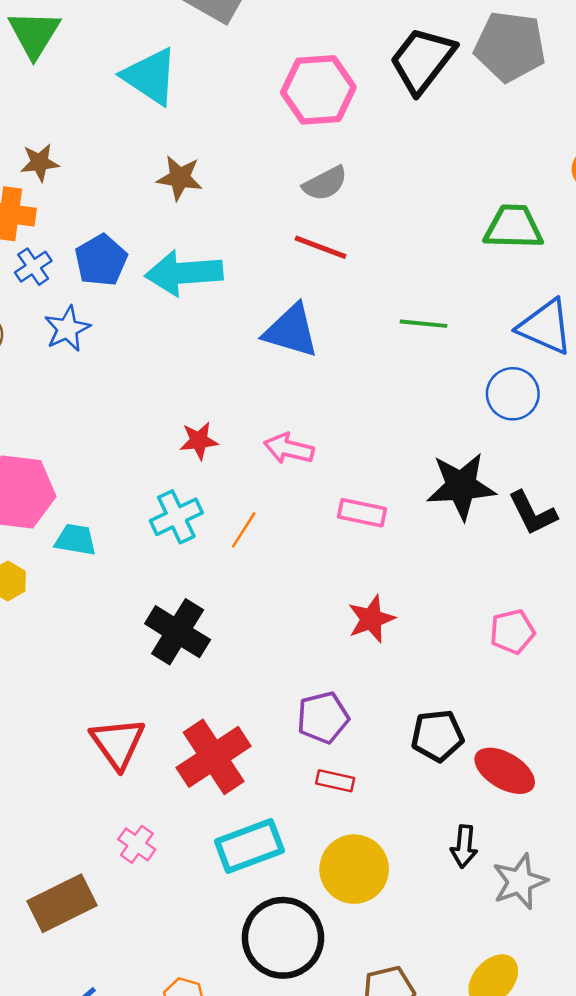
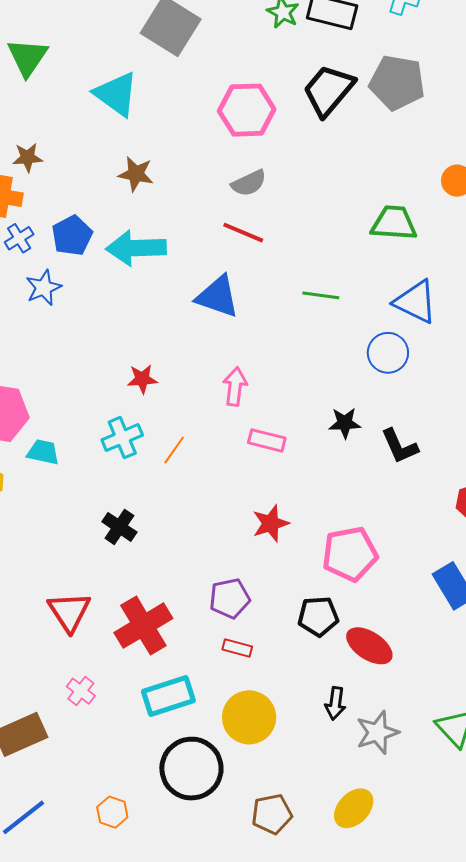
pink arrow: (289, 449) -> (235, 387), moved, turned 81
black star: (461, 486) -> (345, 423), size x0.6
black cross: (178, 632) -> (119, 527), size x0.7
pink pentagon: (512, 632) -> (350, 554), moved, size x1.6

